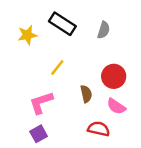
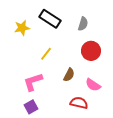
red circle: (114, 76) -> (91, 51), moved
brown semicircle: (86, 94) -> (69, 75), turned 40

